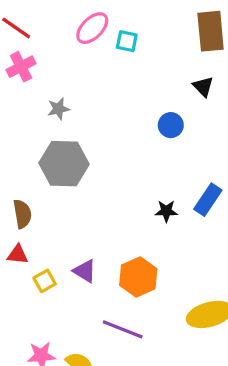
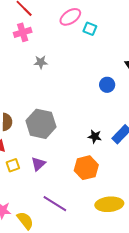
gray hexagon: (64, 164) -> (41, 124), moved
purple triangle: (85, 271) -> (38, 164), turned 35
orange hexagon: (138, 277) -> (86, 168), moved

